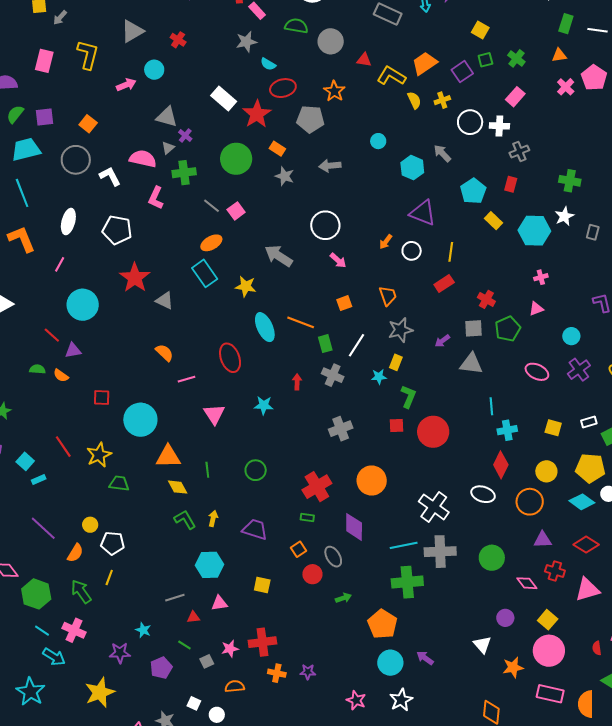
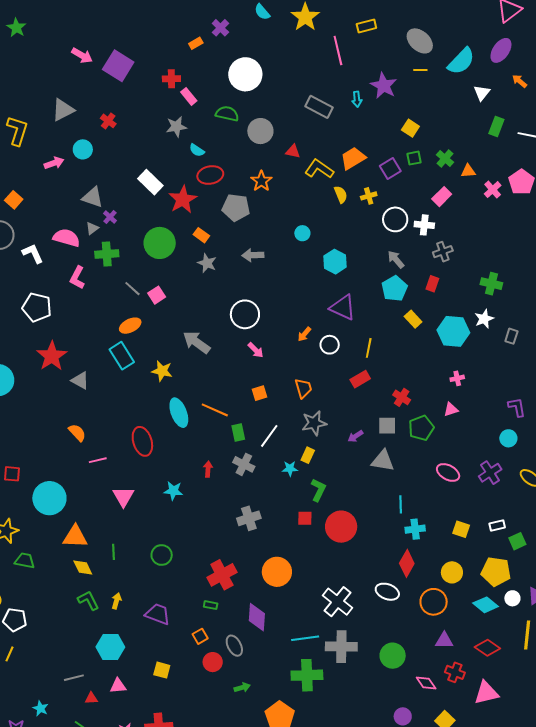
orange triangle: (559, 55) -> (468, 171), moved
gray arrow: (442, 153) -> (396, 259), moved
cyan circle: (571, 336) -> (508, 438), moved

